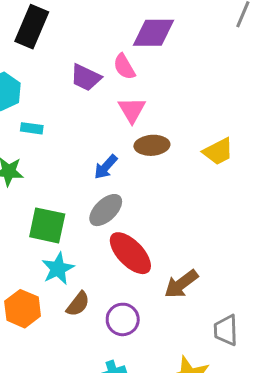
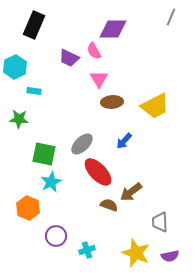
yellow trapezoid: (218, 151) -> (155, 106), size x1.4
blue arrow: (106, 167) -> (124, 141), moved
brown semicircle: (78, 304) -> (109, 205), moved, turned -108
purple circle: (123, 319) -> (56, 236), moved

